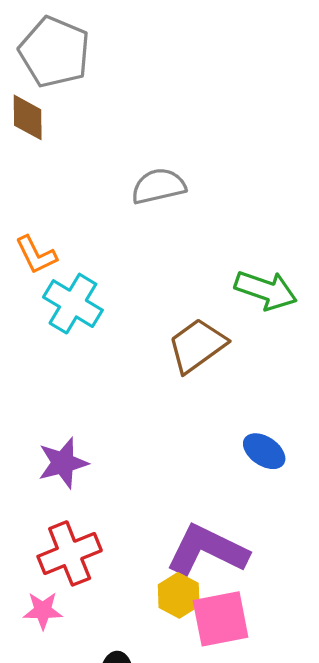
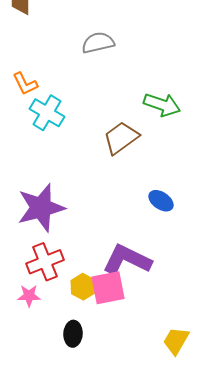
purple star: (63, 463) -> (41, 208), size x1.6
yellow hexagon: (179, 595) -> (83, 287), moved
pink square: (221, 619) -> (108, 288), moved

